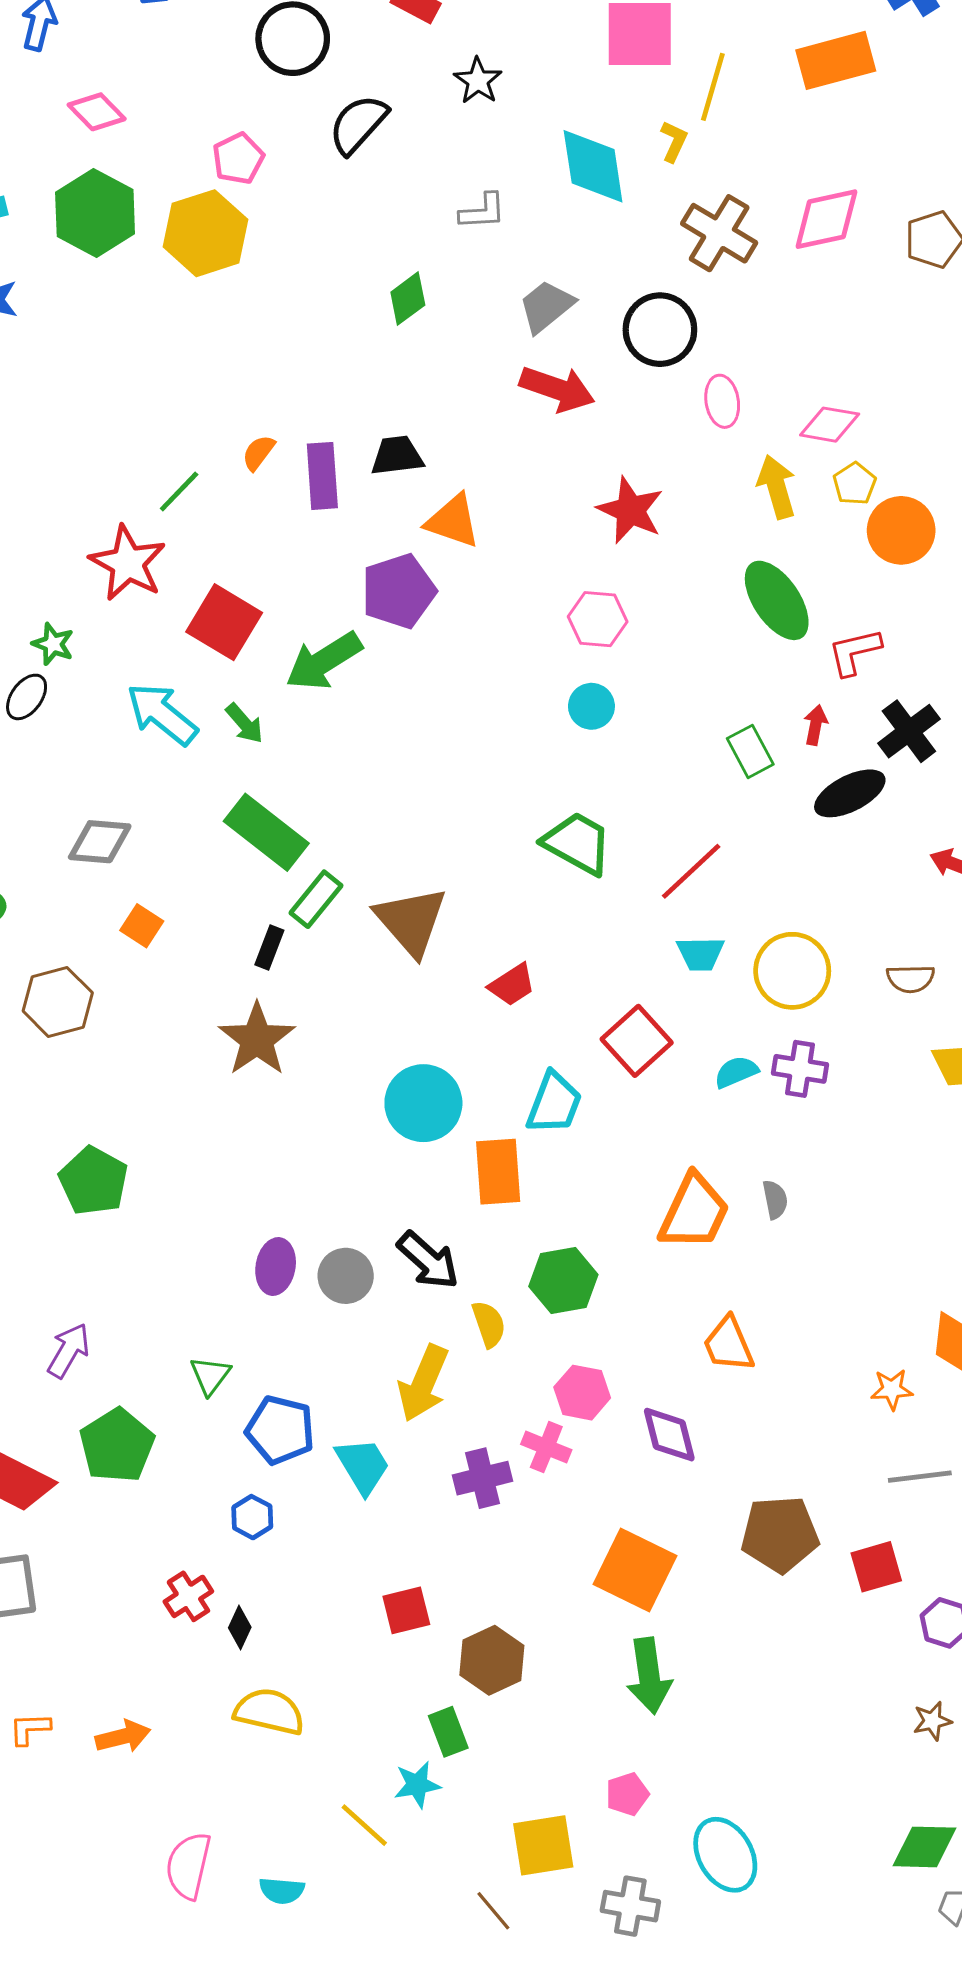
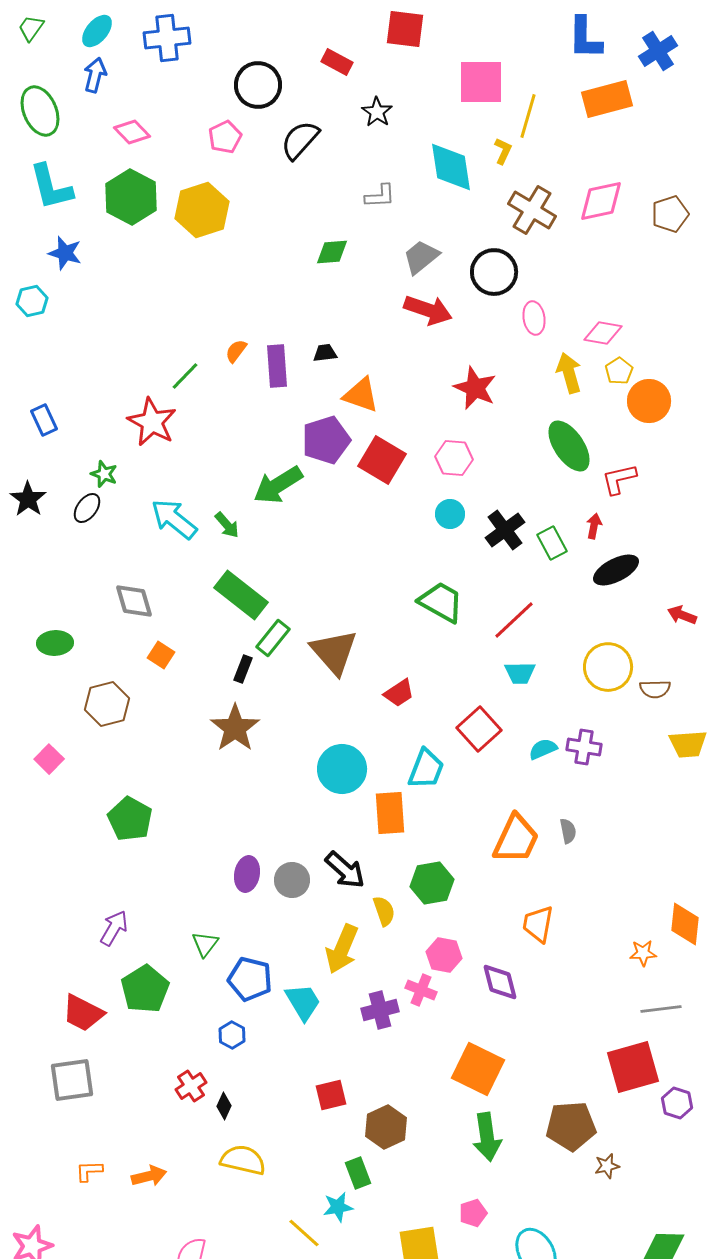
pink pentagon: (238, 158) -> (225, 137), moved
green diamond: (408, 299) -> (332, 252), turned 32
black trapezoid: (397, 456) -> (325, 353), size x0.7
red square: (224, 622) -> (382, 460), moved
black cross: (909, 731) -> (505, 530), moved
gray diamond: (100, 842) -> (134, 601), turned 69
yellow circle: (792, 971) -> (608, 667), moved
orange trapezoid: (728, 1344) -> (538, 924), turned 33
brown pentagon: (780, 1534) -> (571, 1126), moved
red square: (876, 1567) -> (633, 1067), size x1.6
brown star: (932, 1721) -> (607, 1166), moved

